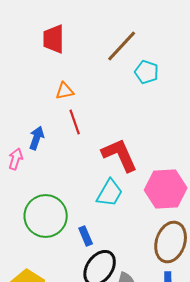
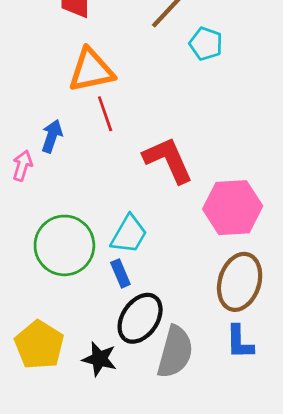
orange triangle: (65, 91) -> (91, 70), size x1.8
cyan trapezoid: (110, 193) -> (129, 234), moved

